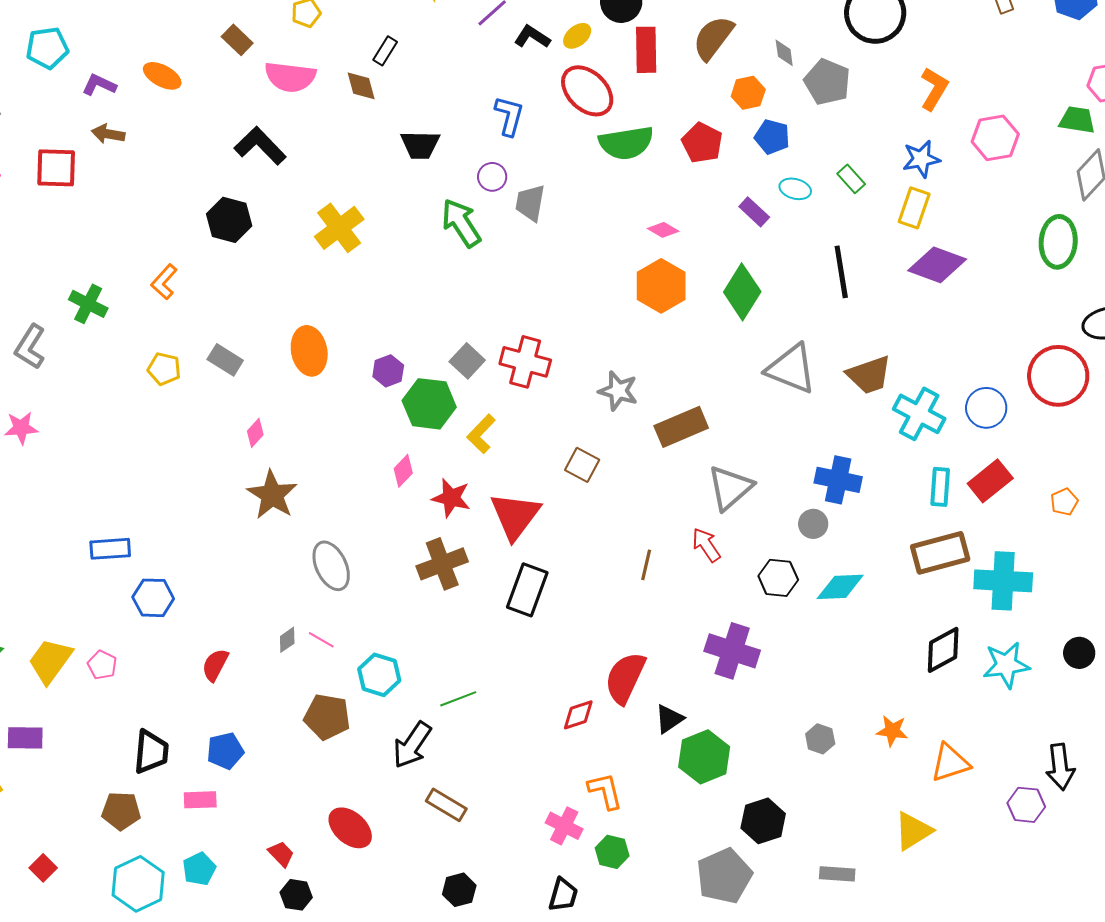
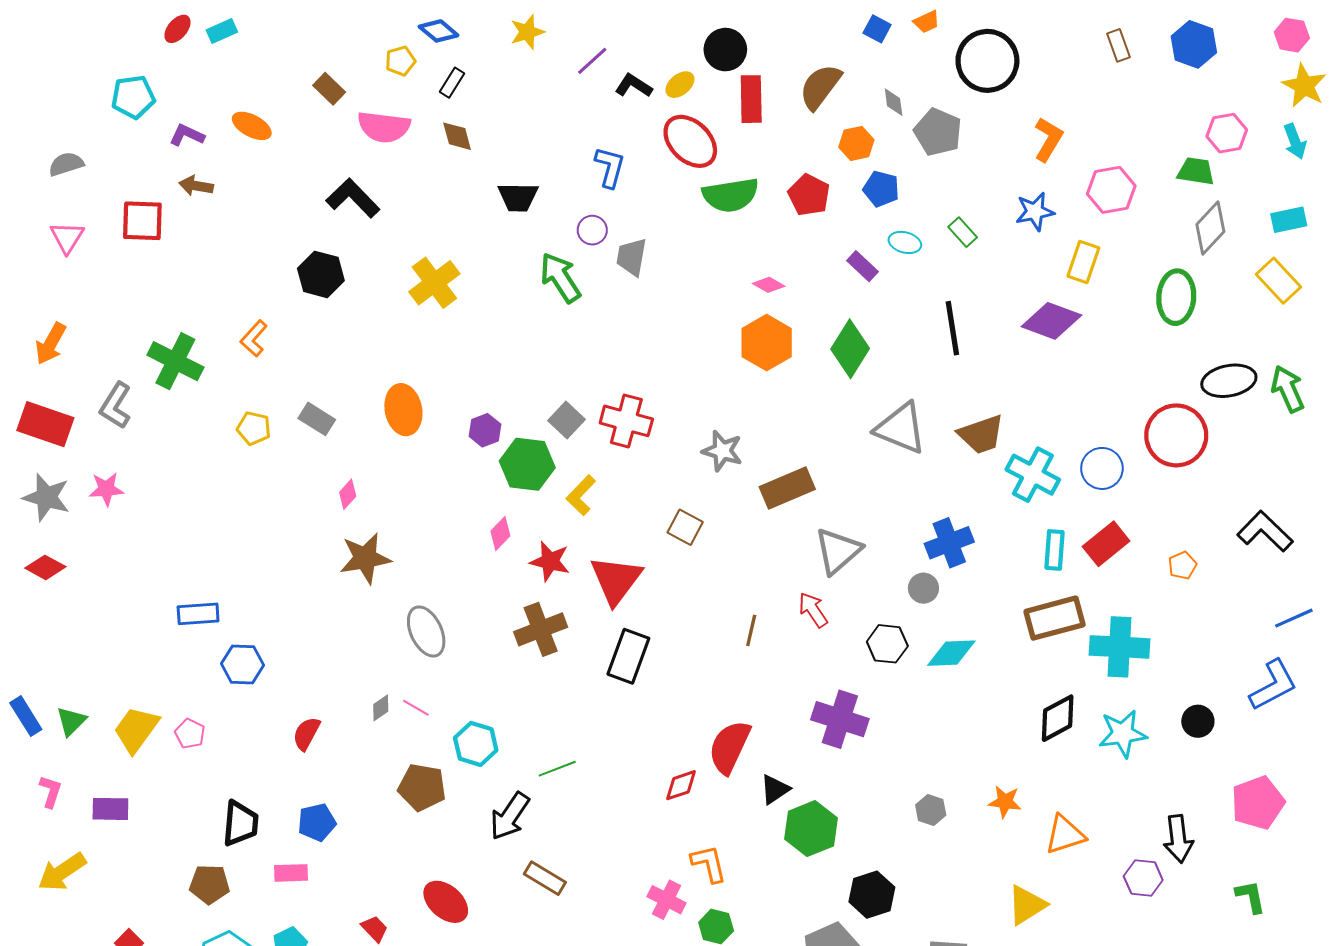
black rectangle: (385, 51) -> (452, 83), moved
yellow rectangle: (914, 208) -> (1083, 262), moved
green cross: (88, 304) -> (175, 361), size x1.4
blue cross: (838, 480) -> (949, 543), turned -33
brown star: (272, 495) -> (365, 558), turned 30

